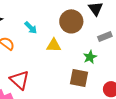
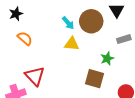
cyan arrow: (31, 28) -> (68, 23), moved

